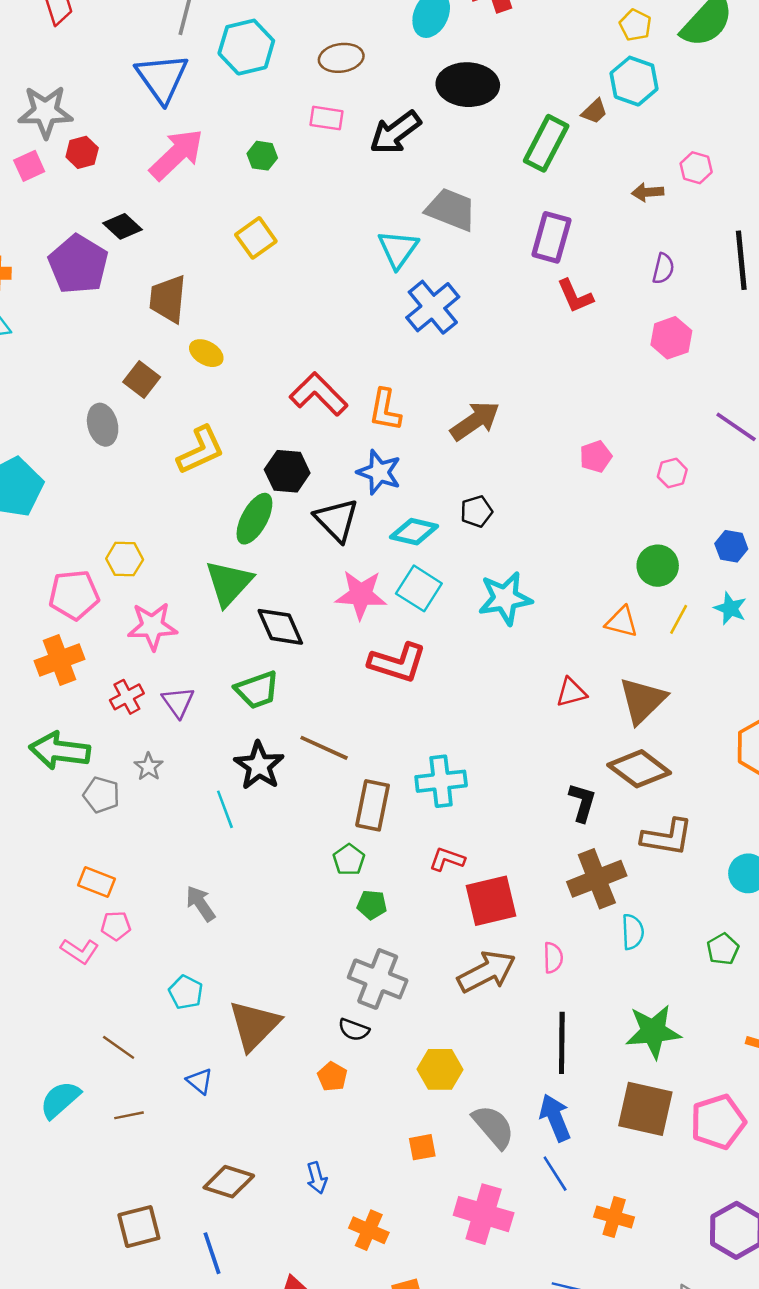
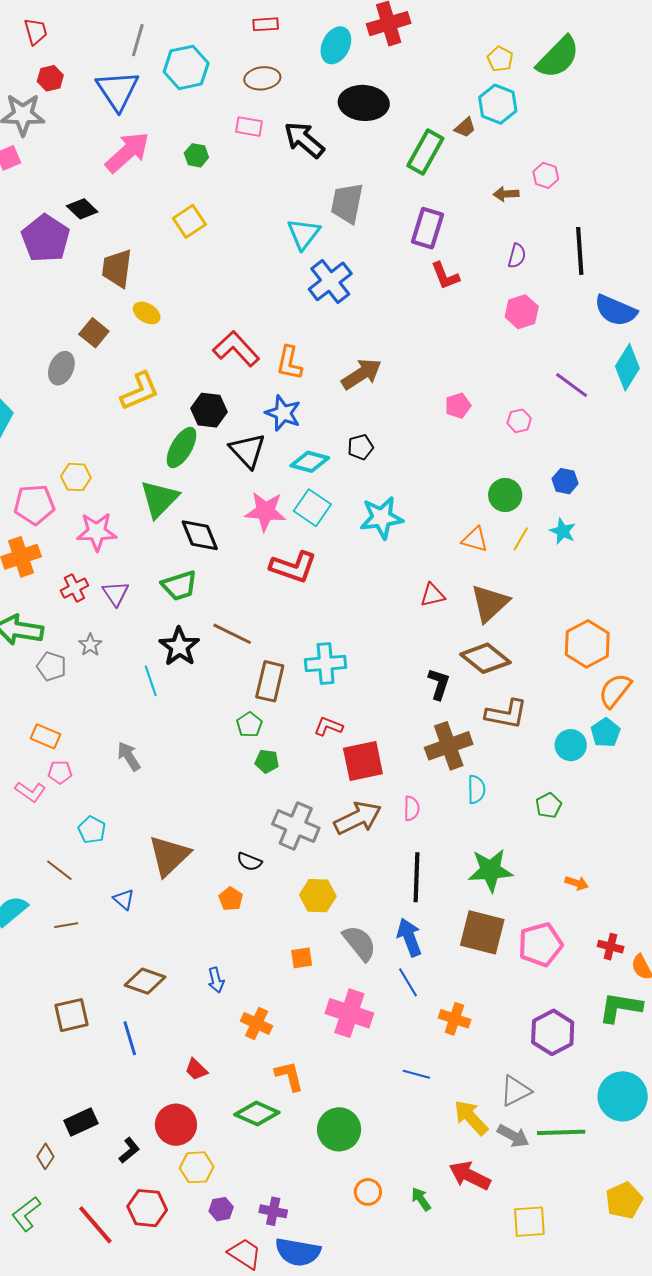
black arrow: (395, 132) -> (304, 140), turned 75
red hexagon: (82, 152) -> (50, 78), moved
gray trapezoid: (451, 210) -> (347, 203), turned -102
gray ellipse: (103, 425) -> (61, 368), turned 36
gray cross: (378, 979) -> (296, 826), moved
cyan pentagon: (186, 992) -> (92, 830), moved

